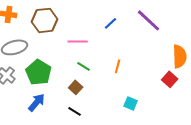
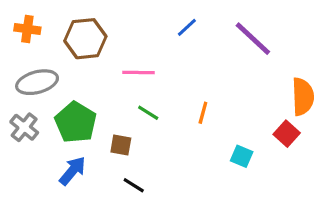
blue line: (111, 23) -> (187, 27), moved
brown square: (76, 87) -> (121, 145), moved, turned -32
cyan square: (131, 103) -> (242, 156), moved

